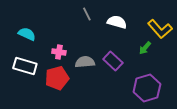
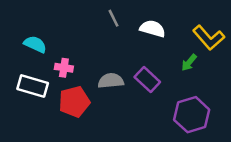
pink cross: (59, 52) -> (64, 68), moved

